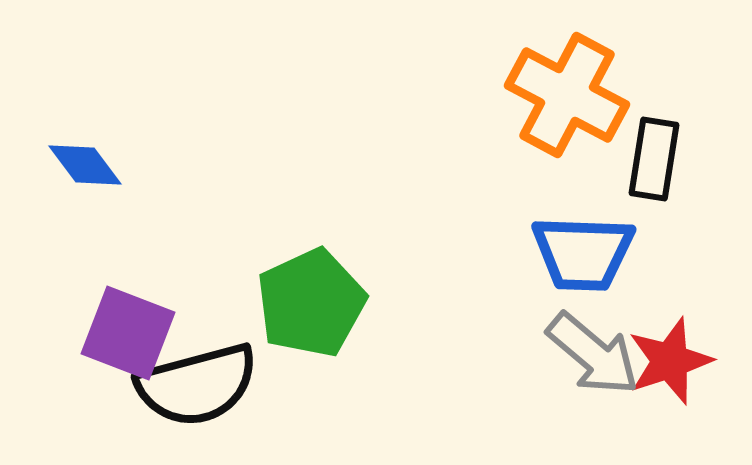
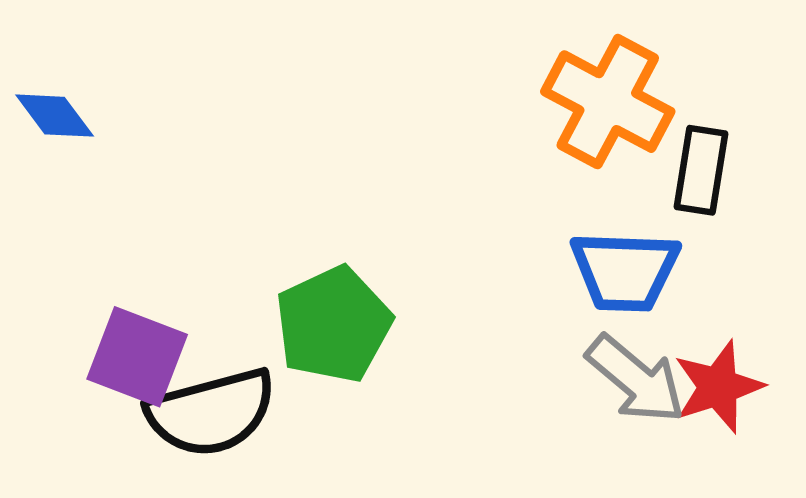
blue diamond: (85, 165) -> (55, 116), moved

